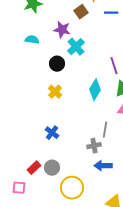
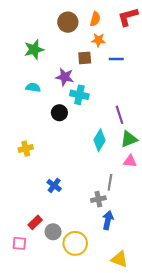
brown square: (81, 12) -> (85, 58), turned 32
cyan cross: (76, 47) -> (79, 95), turned -36
yellow cross: (55, 92) -> (26, 149), moved, turned 32
blue arrow: (103, 166) -> (108, 220), turned 102
gray circle: (52, 168) -> (53, 232), moved

